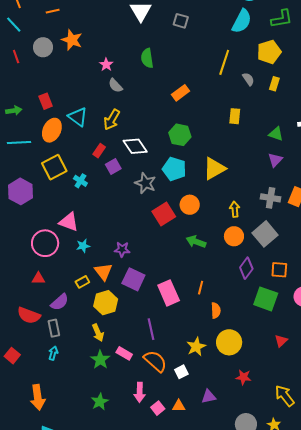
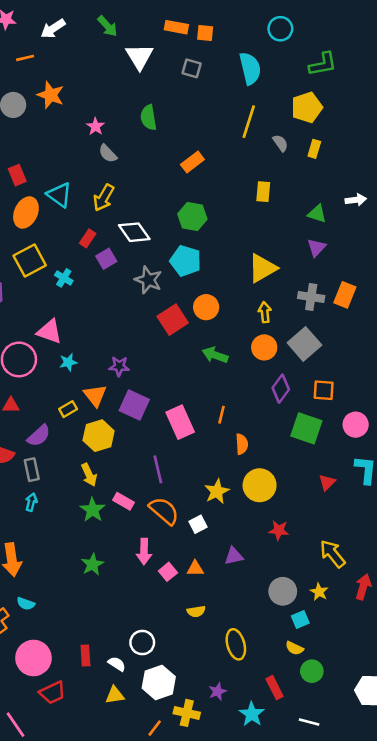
cyan semicircle: (242, 21) -> (250, 68), moved, turned -40
yellow triangle: (214, 168) -> (262, 268), moved

